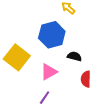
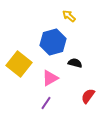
red semicircle: (86, 79) -> (88, 96), moved, turned 35

